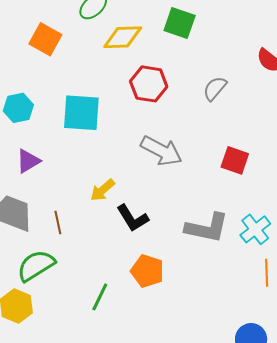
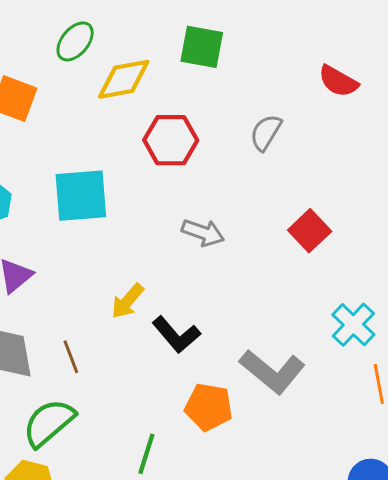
gray arrow: (161, 151) -> (203, 233), size x0.7
red square: (235, 160) -> (310, 231), turned 36
gray L-shape: (207, 228) -> (272, 371), moved, turned 36

